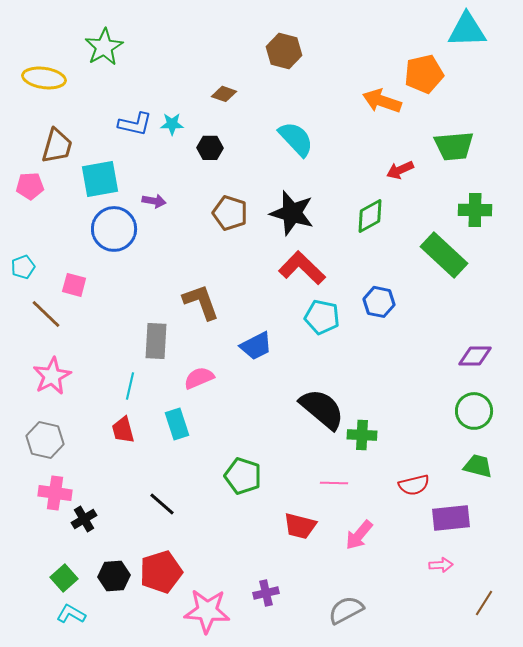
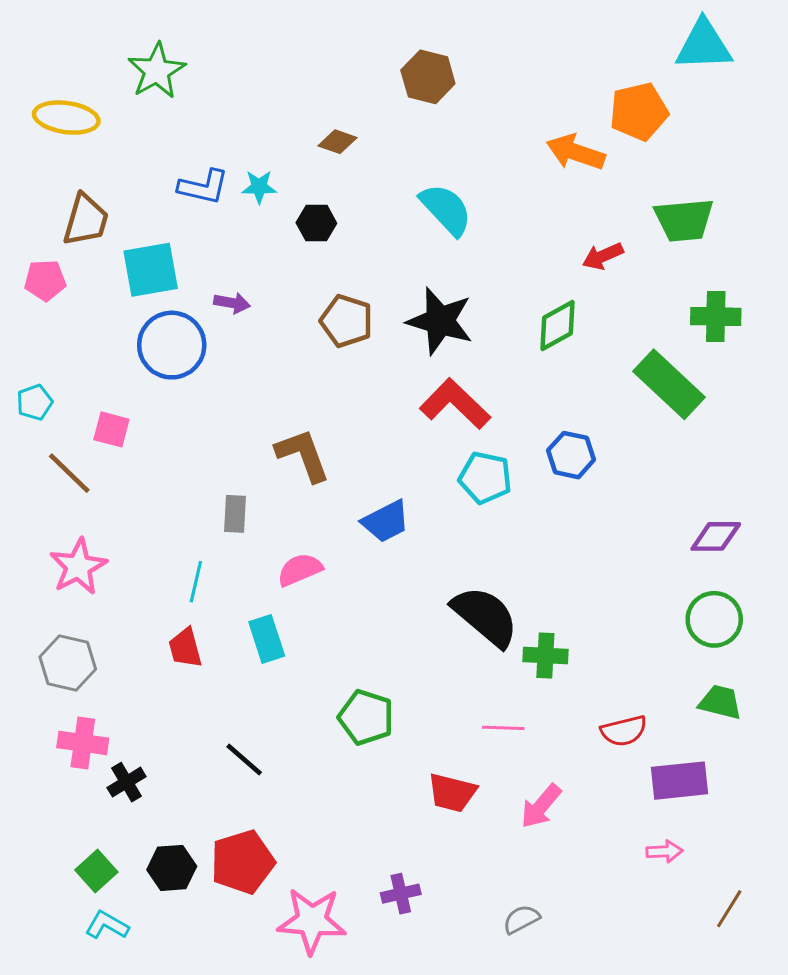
gray rectangle: (156, 341) -> (235, 514), size x0.7
gray semicircle: (346, 610) -> (521, 919), size x0.7

